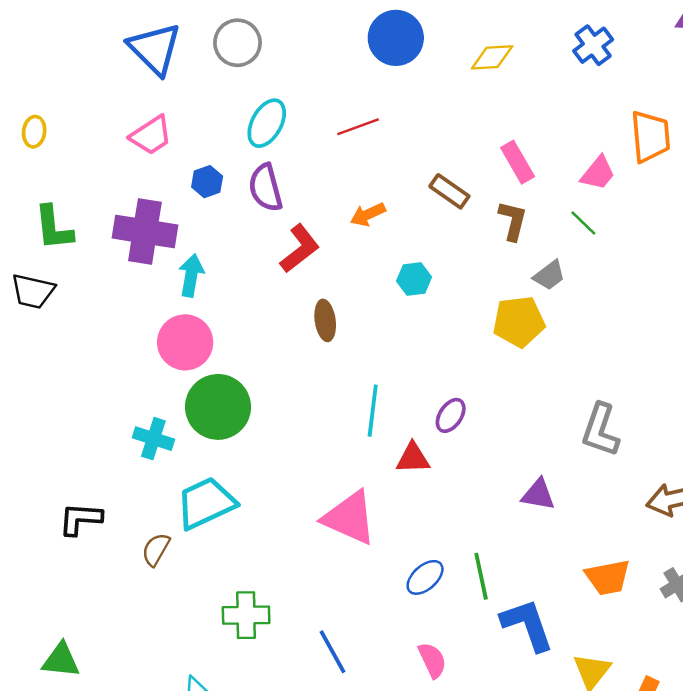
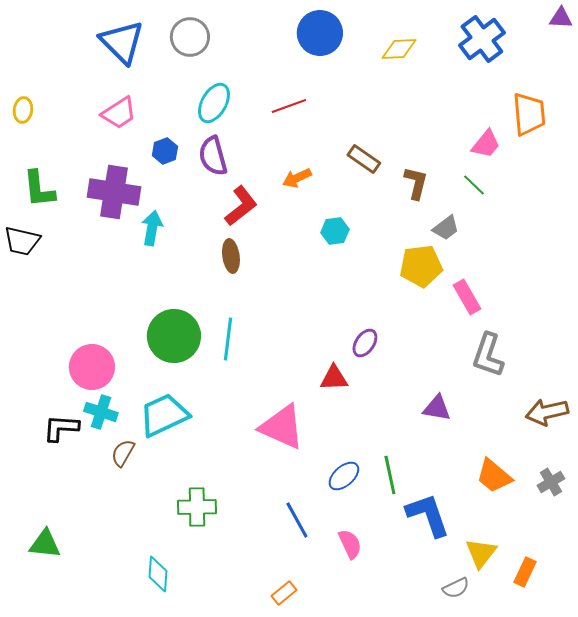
blue cross: (593, 45) -> (482, 39), size x1.4
pink rectangle: (518, 162) -> (467, 297), moved
brown ellipse: (325, 320) -> (231, 256), moved
pink circle: (185, 342) -> (92, 367), moved
cyan line: (373, 411) -> (228, 339), moved
cyan cross: (153, 439) -> (101, 412), moved
orange trapezoid: (608, 577) -> (494, 476), turned 51
blue line: (332, 652) -> (297, 520), moved

